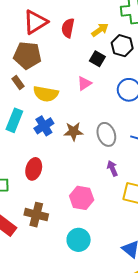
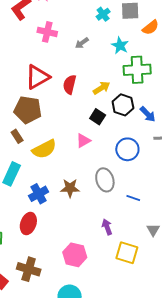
yellow semicircle: (46, 94) -> (44, 149), turned -40
blue cross: (44, 126) -> (39, 194), moved
gray ellipse: (106, 134) -> (105, 180), moved

